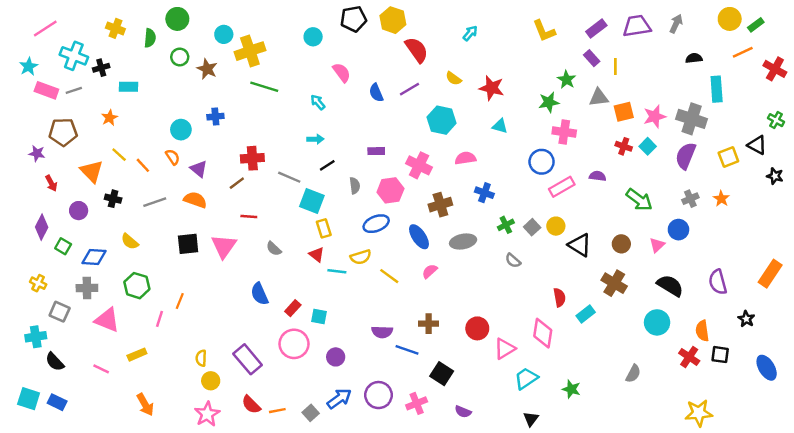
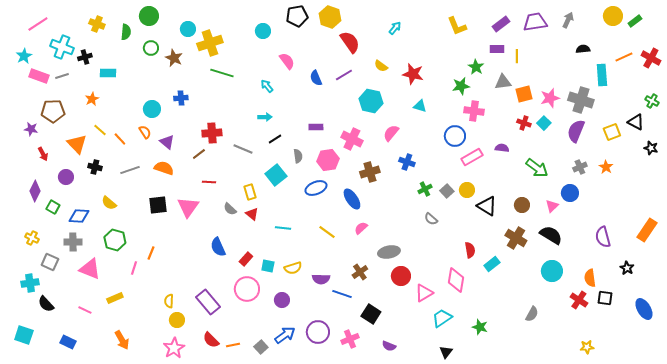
orange line: (743, 52) -> (624, 57), moved
purple rectangle: (592, 58) -> (497, 49), turned -48
pink semicircle: (465, 158) -> (391, 133), turned -42
cyan square: (312, 201) -> (276, 175), moved, turned 30
yellow rectangle: (324, 228) -> (250, 192), moved
gray ellipse: (463, 241) -> (389, 252), moved
red triangle: (317, 255) -> (252, 214), moved
yellow semicircle: (361, 257) -> (293, 268), moved
black semicircle: (670, 286) -> (551, 235), moved
brown cross: (429, 324) -> (360, 272), turned -35
blue rectangle: (57, 402) -> (68, 342), moved
yellow star: (699, 413) -> (587, 347), size x0.6

